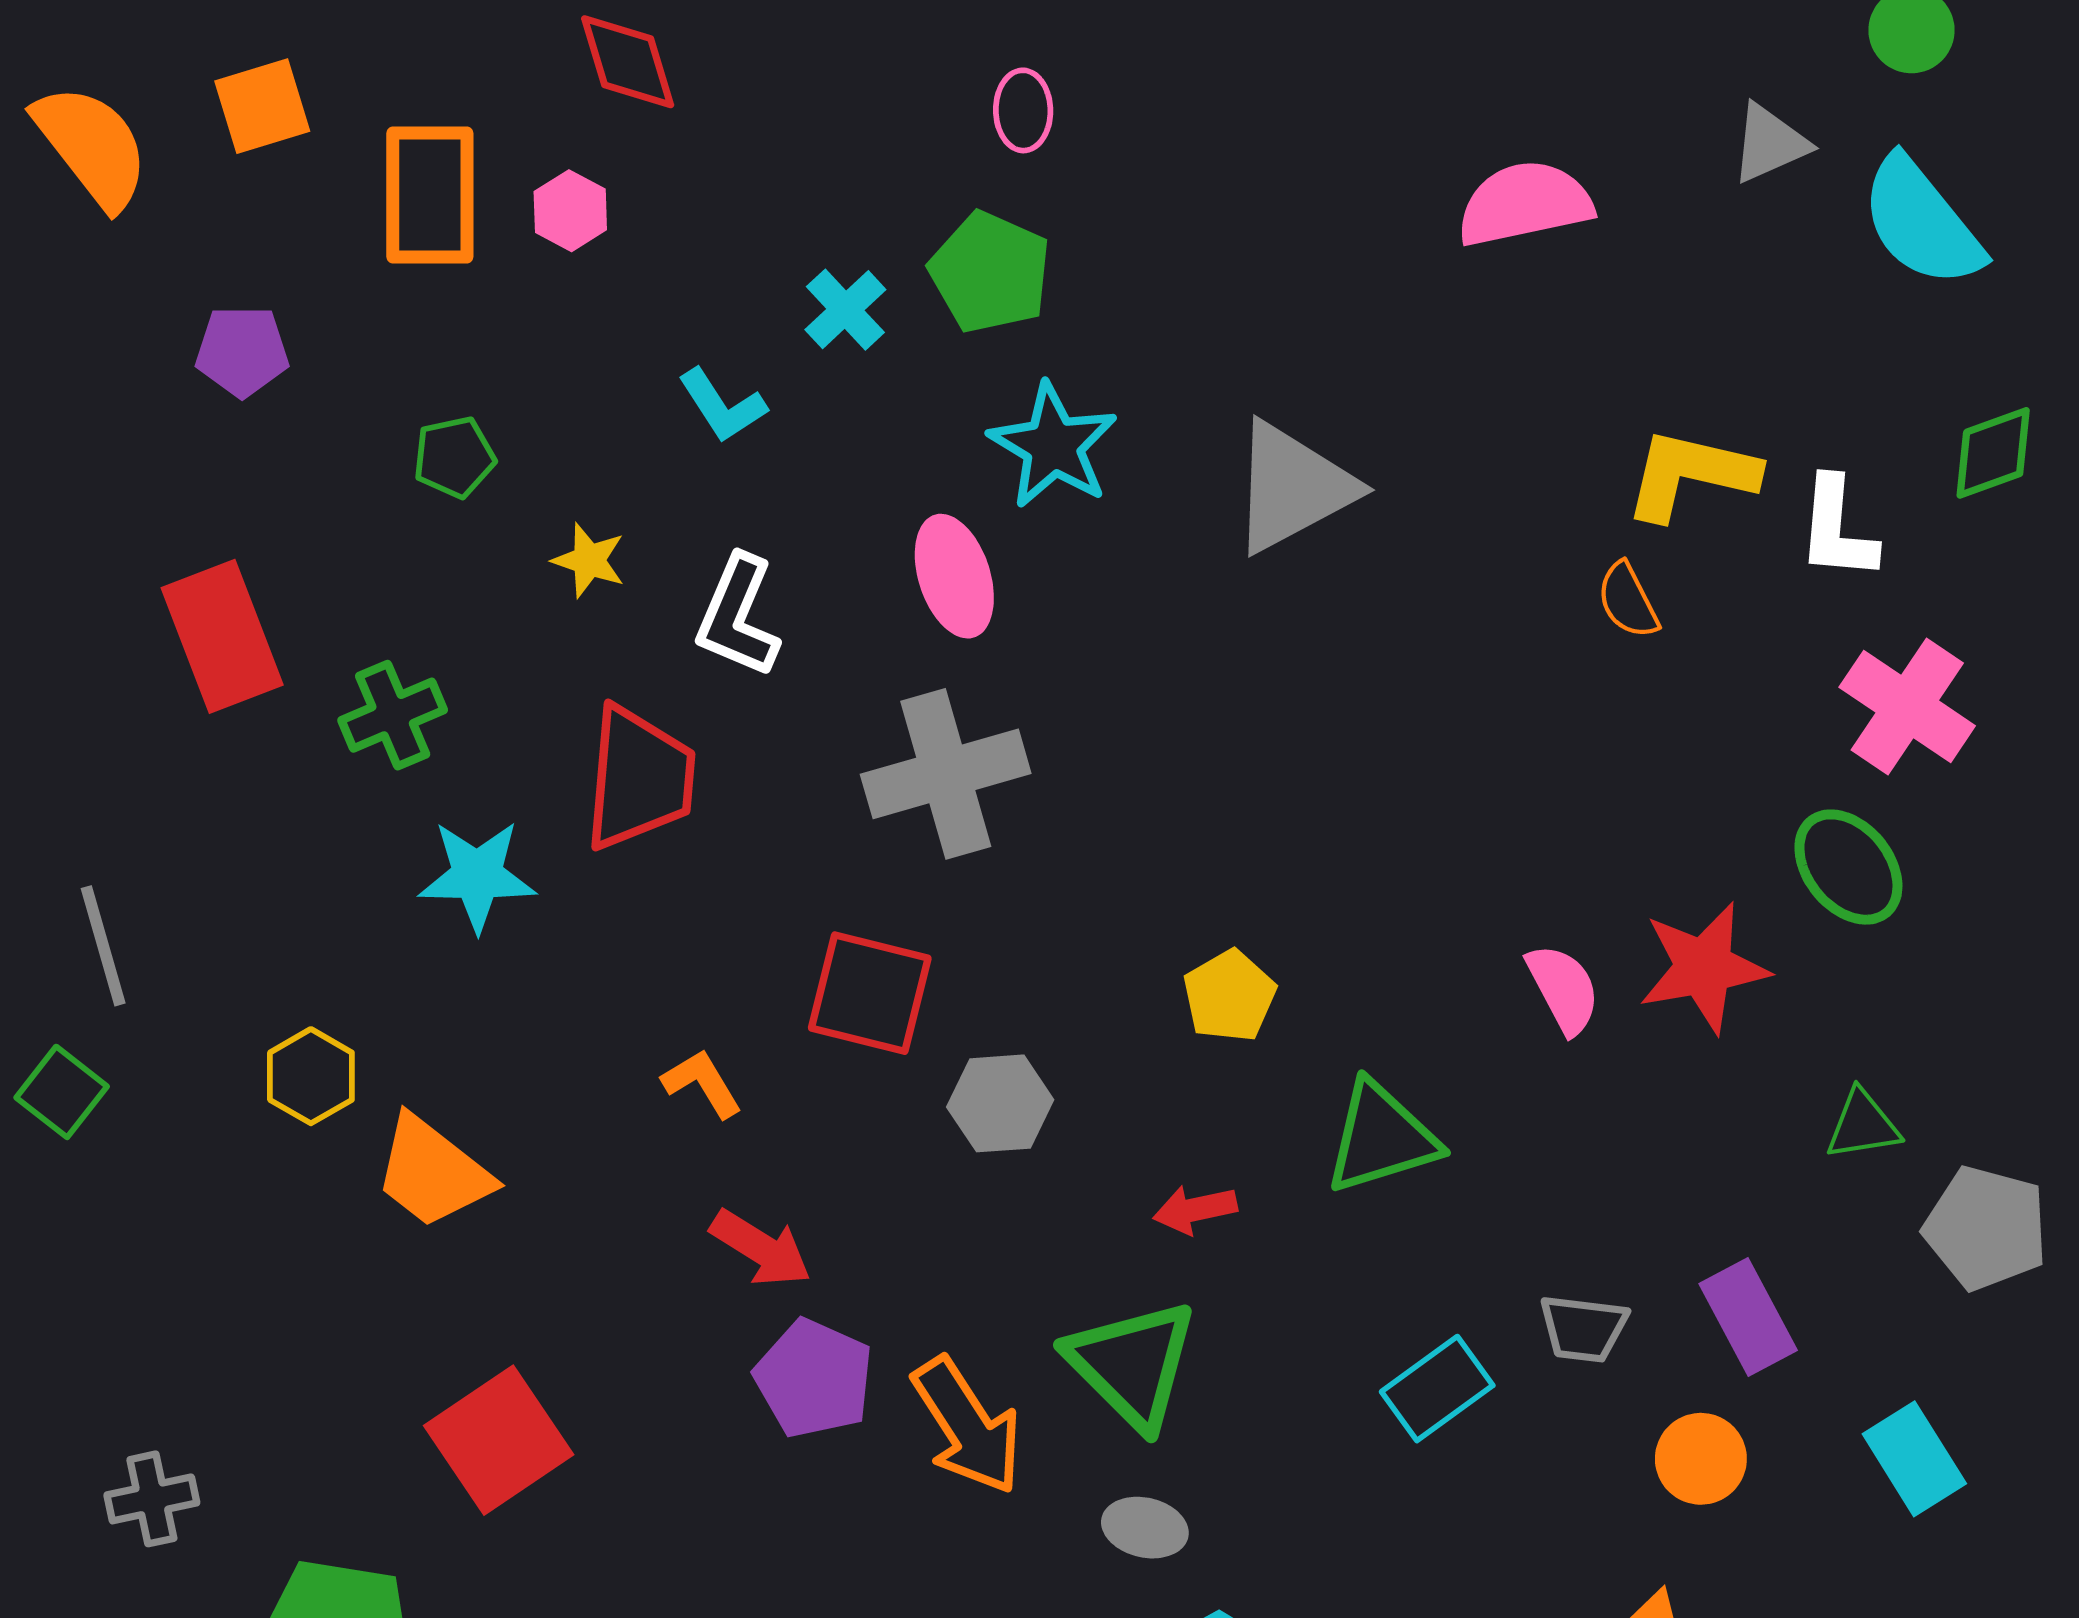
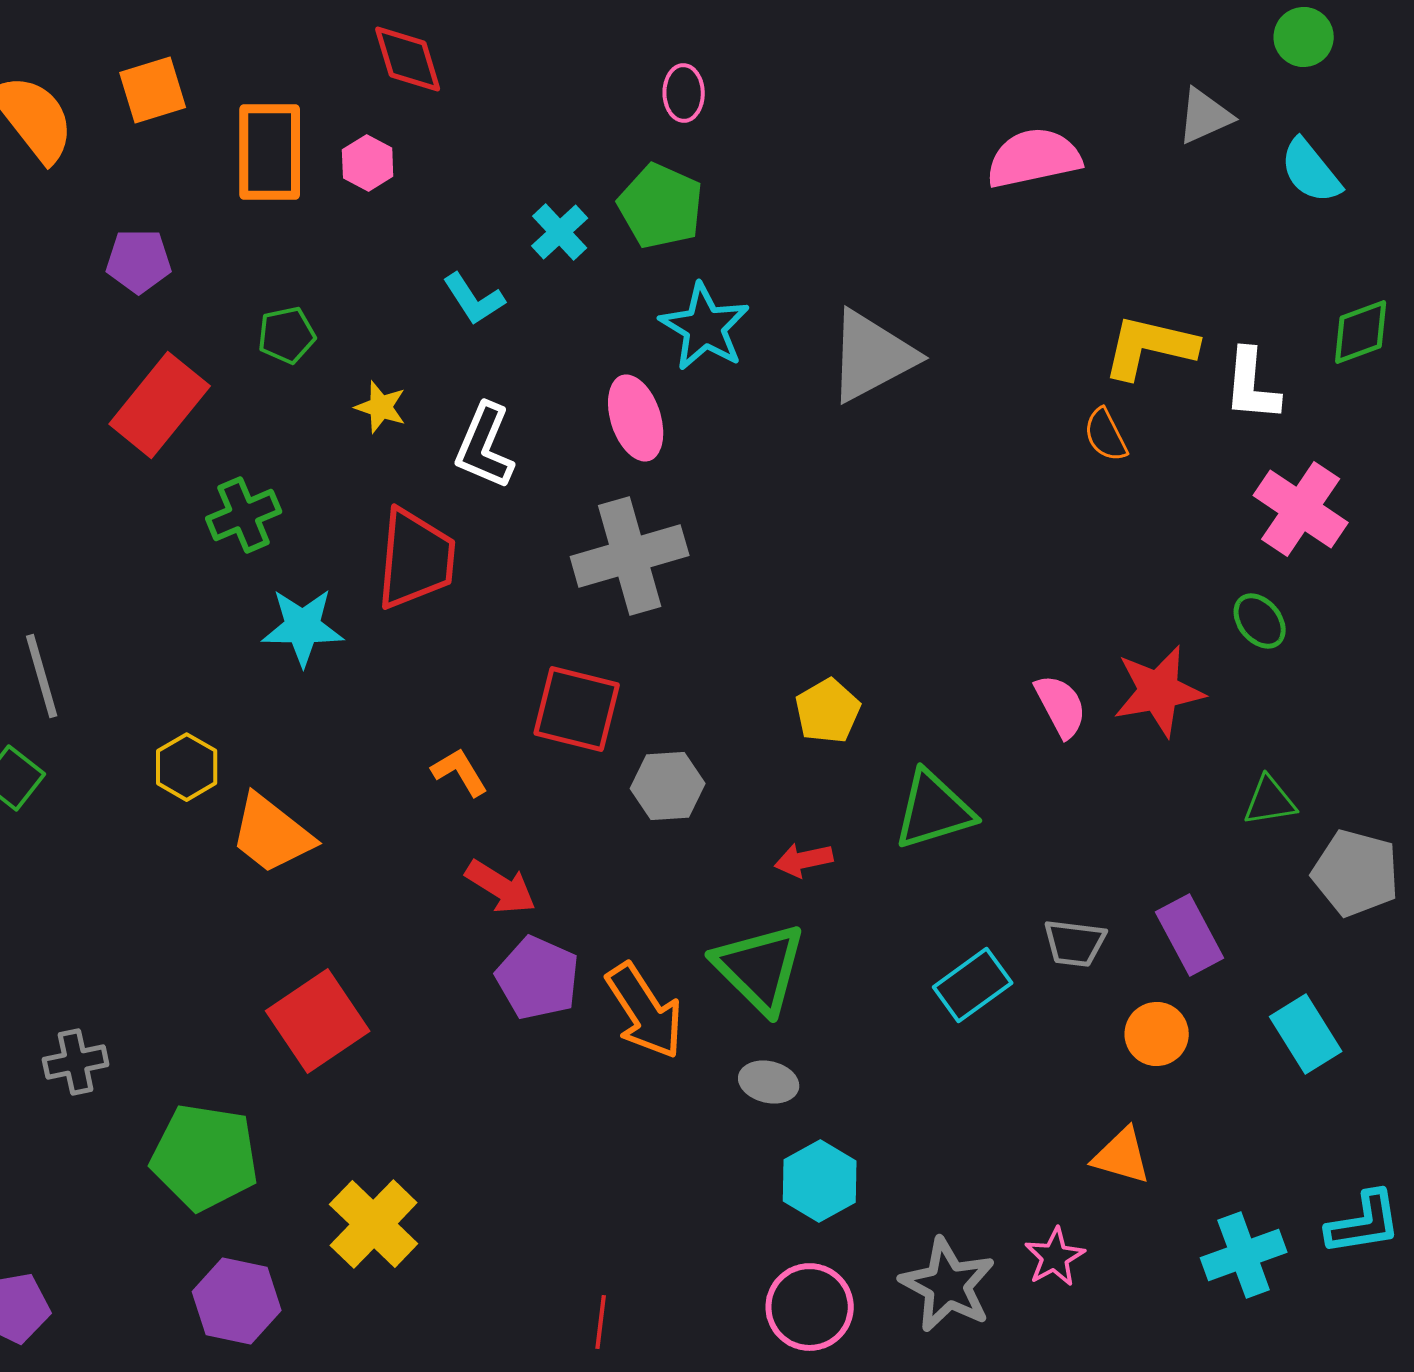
cyan semicircle: (1922, 222) -> (1311, 171), size x0.7
red rectangle: (222, 636) -> (160, 405), moved, turned 60
green ellipse: (1848, 867) -> (1260, 621), size x0.7

